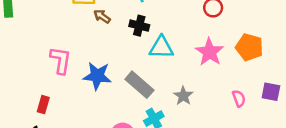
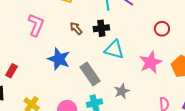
brown arrow: (102, 16) -> (76, 28), moved
black cross: (139, 26) -> (101, 28), turned -35
pink L-shape: (61, 60) -> (36, 25), moved

